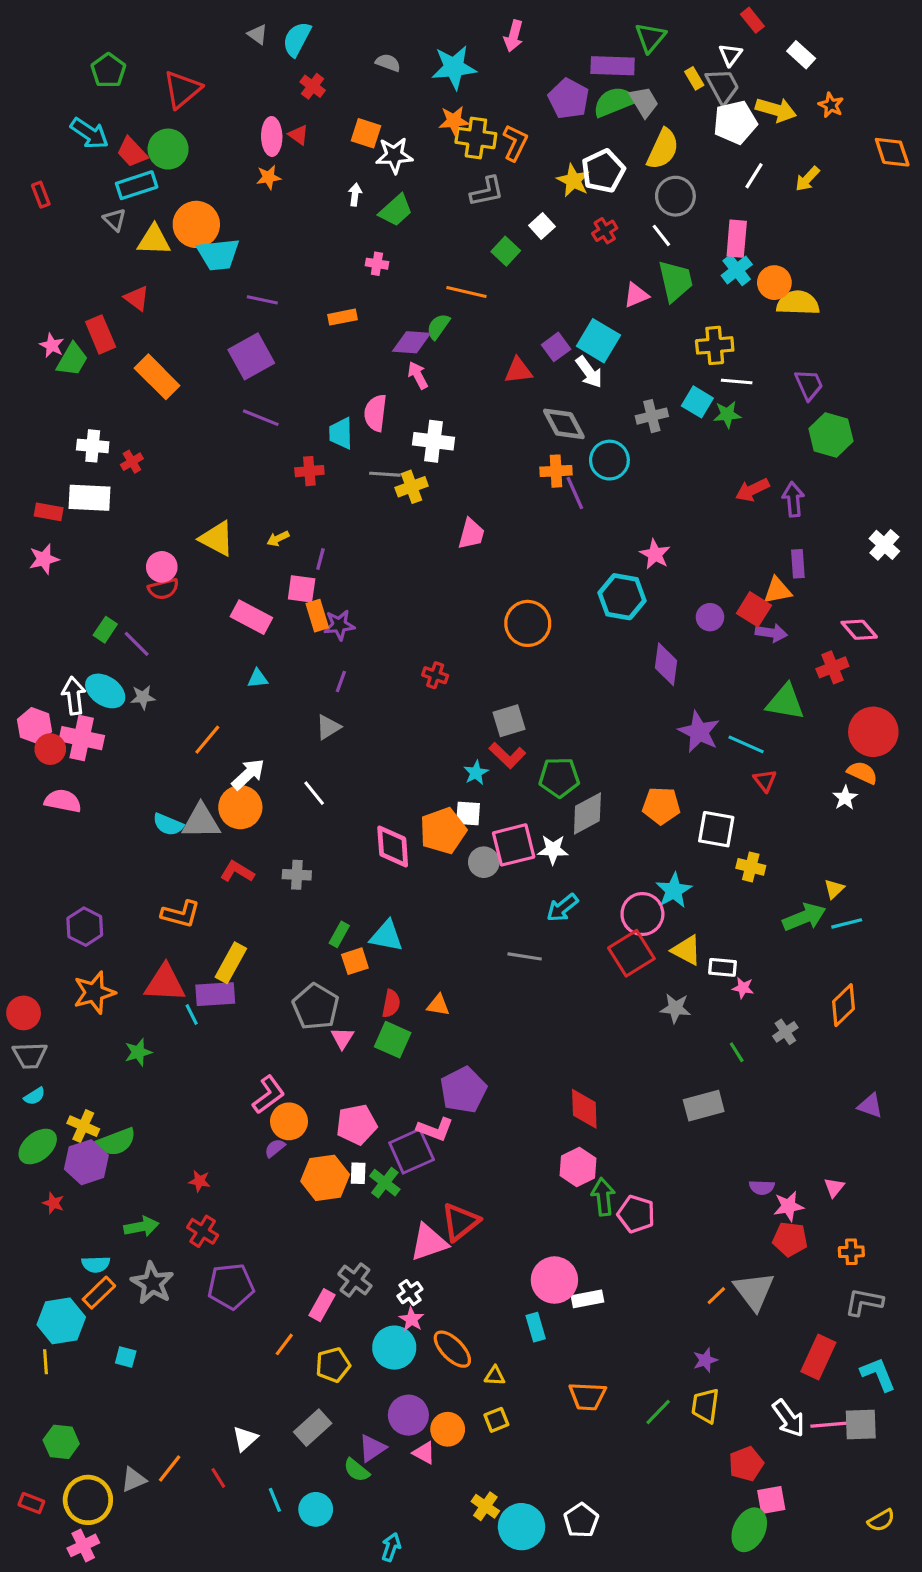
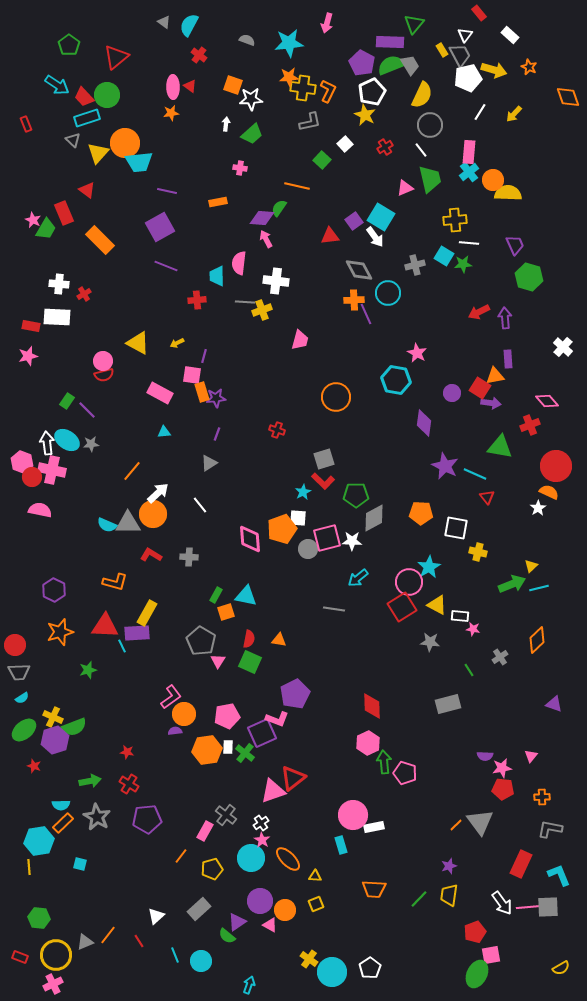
white pentagon: (603, 171) -> (372, 92), moved
yellow triangle: (154, 240) -> (98, 153), turned -50
purple semicircle: (275, 1148) -> (175, 731), turned 32

